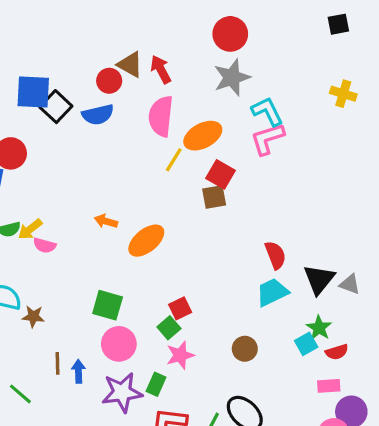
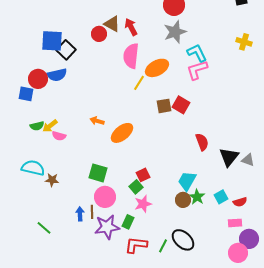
blue semicircle: (98, 115) -> (57, 75), moved
red square: (221, 174) -> (181, 105), moved
cyan trapezoid: (272, 292) -> (187, 181), moved, turned -35
green star: (319, 328) -> (197, 197), moved
brown line: (57, 363) -> (92, 212), moved

